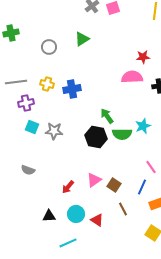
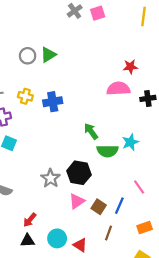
green triangle: (82, 39) -> (48, 55), moved
gray star: (54, 131) -> (51, 178), moved, turned 30
black hexagon: (96, 137) -> (79, 173), moved
red arrow: (68, 187) -> (30, 220), moved
blue line: (142, 187) -> (119, 206), moved
brown line: (123, 209) -> (108, 233), turned 48

